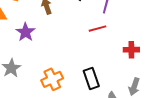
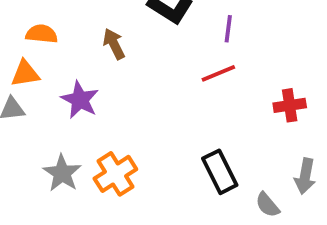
orange cross: (52, 79) -> (115, 174), moved

